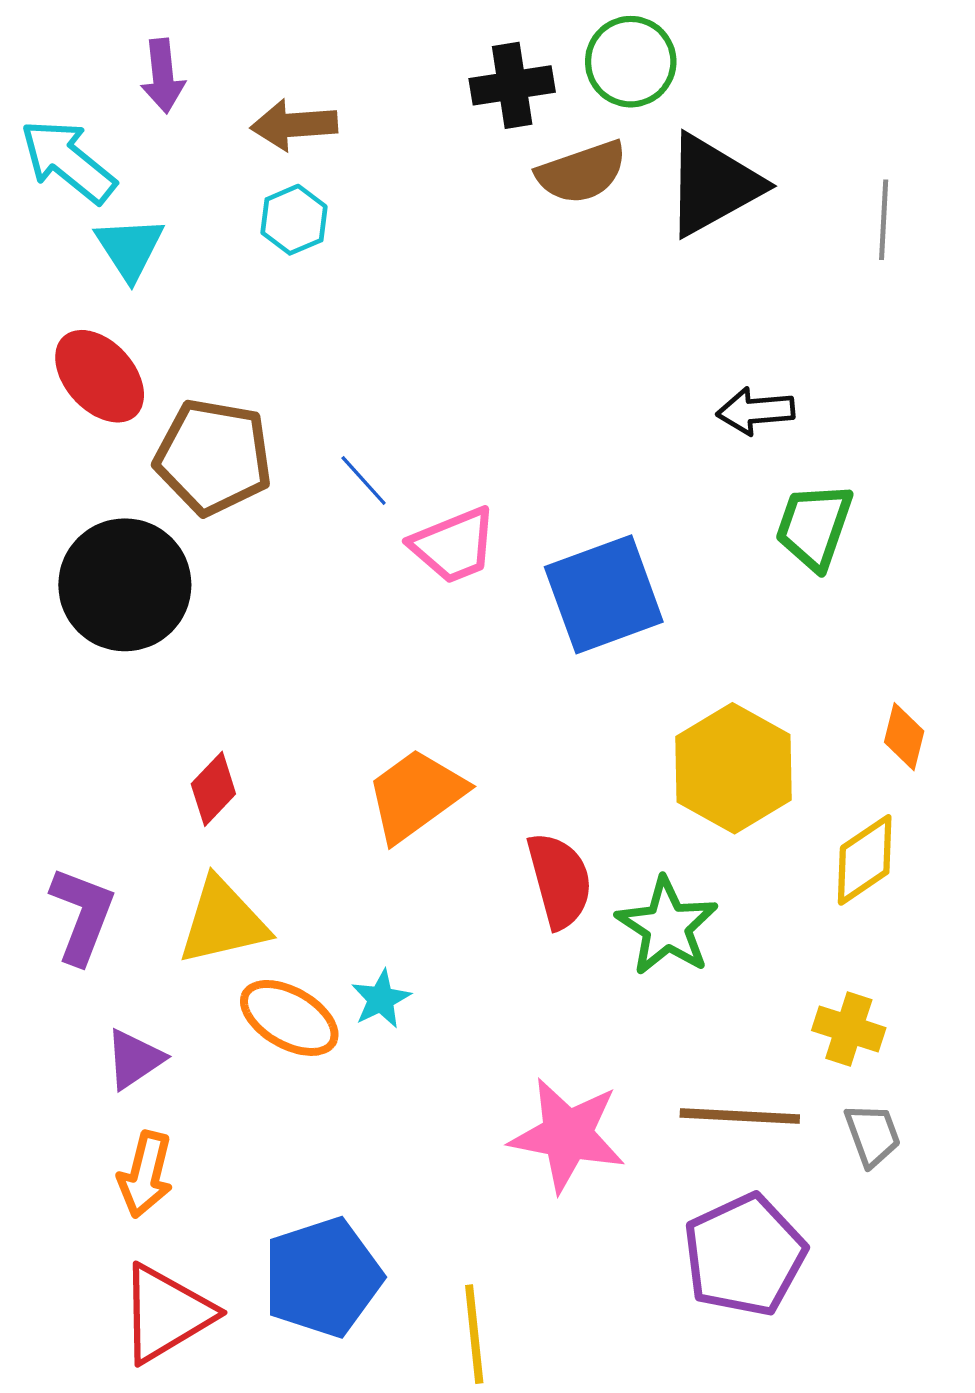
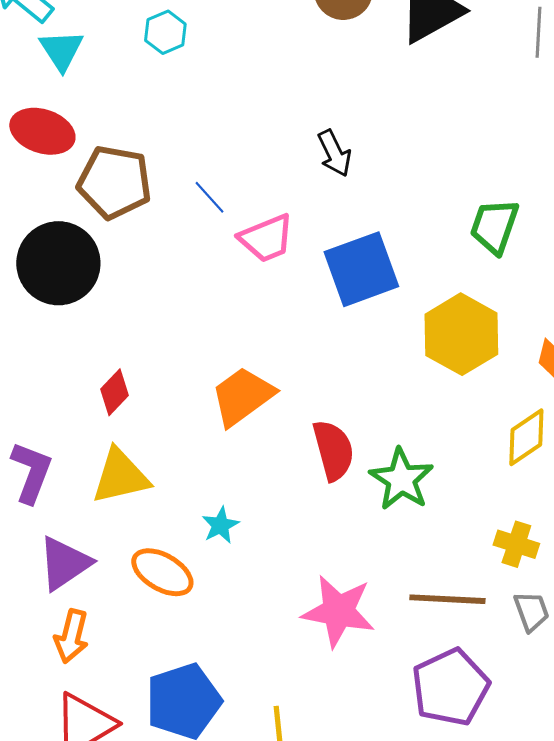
red ellipse: (100, 376) -> (42, 131), turned -30
black arrow: (756, 411) -> (334, 153), moved, turned -111
yellow hexagon: (733, 768) -> (461, 334), moved
orange ellipse: (289, 1018) -> (162, 572), moved
purple triangle: (134, 1059) -> (64, 563), size x1.4

